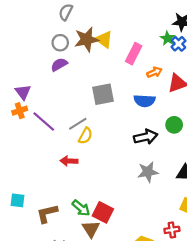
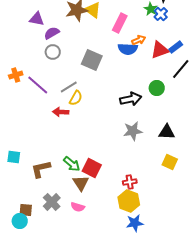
gray circle: (60, 43) -> (53, 52), moved
purple triangle: (23, 92) -> (37, 19), moved, turned -42
gray square: (103, 94) -> (92, 60), turned 35
blue semicircle: (145, 101) -> (128, 49), moved
red arrow: (69, 161) -> (61, 112), moved
red cross: (172, 230) -> (130, 182), moved

